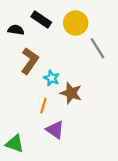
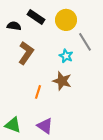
cyan star: (52, 78) -> (66, 56), moved
purple triangle: (55, 130) -> (45, 126), moved

